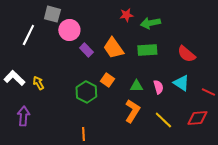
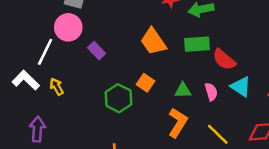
pink circle: (69, 30) -> (68, 27), moved
white line: (28, 35) -> (45, 52), moved
purple rectangle: (86, 50) -> (97, 51), moved
red semicircle: (186, 54) -> (224, 60), moved

